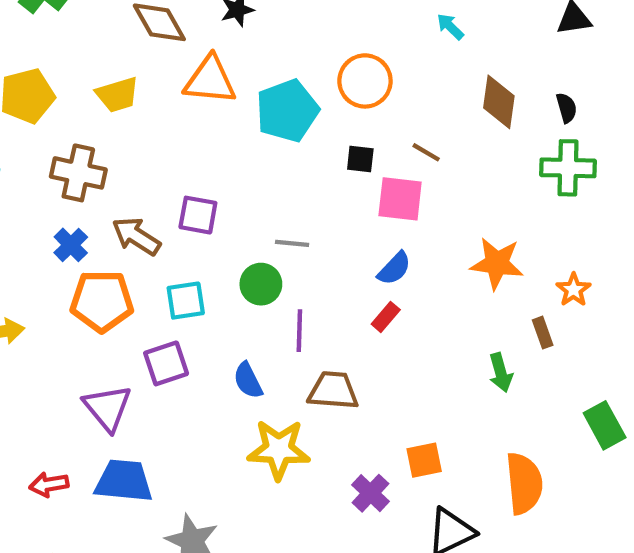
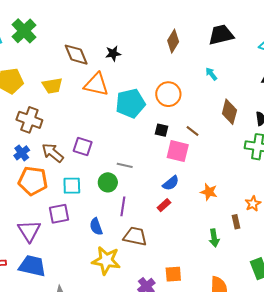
orange star: (497, 263) -> (209, 192), moved, size x0.7

